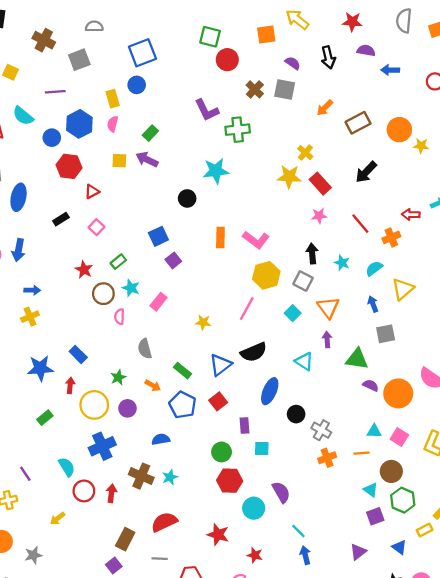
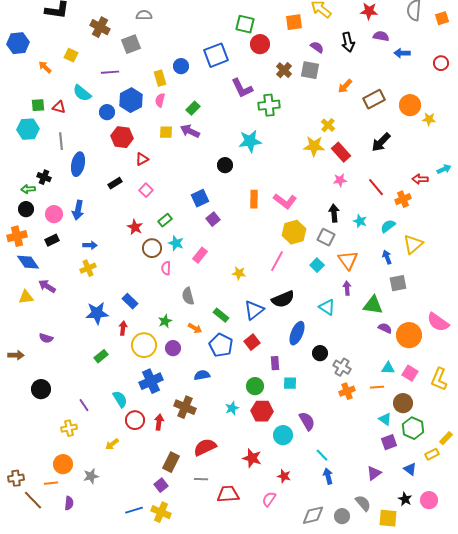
blue square: (142, 53) -> (216, 55), moved
cyan star: (170, 477) -> (232, 408), moved

